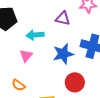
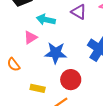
blue star: (63, 54) -> (56, 53), moved

